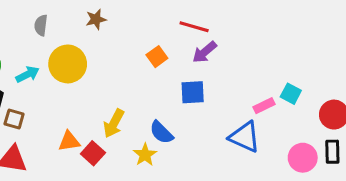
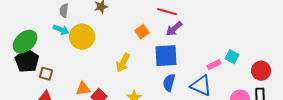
cyan arrow: (27, 74) -> (61, 30), moved, turned 49
blue square: (193, 92) -> (166, 56), size x1.4
yellow arrow: (114, 123) -> (123, 63), moved
blue semicircle: (161, 132) -> (169, 83), moved, turned 60

